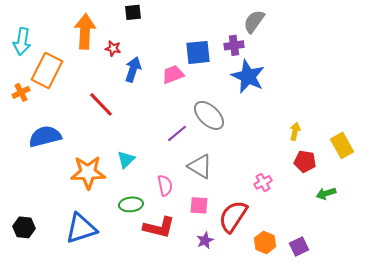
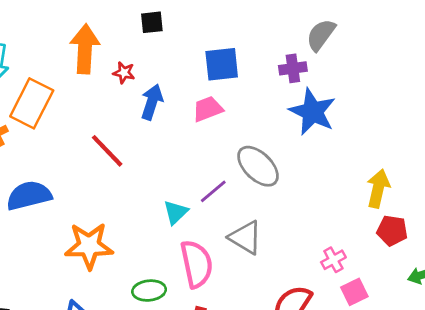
blue square: (198, 52) -> (222, 64), moved
yellow arrow: (295, 131) -> (378, 189), size x1.5
cyan triangle: (126, 159) -> (176, 212), moved
pink semicircle: (165, 185) -> (197, 264), size x1.6
pink square: (199, 205) -> (354, 292), moved, turned -30

